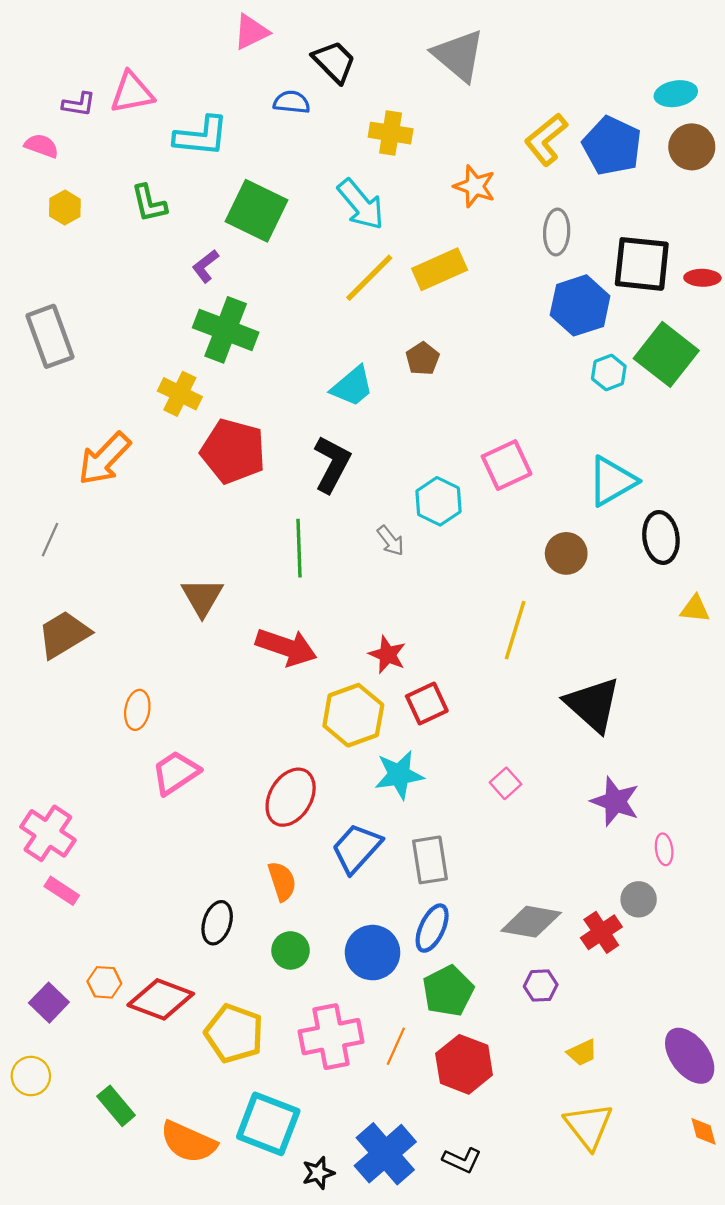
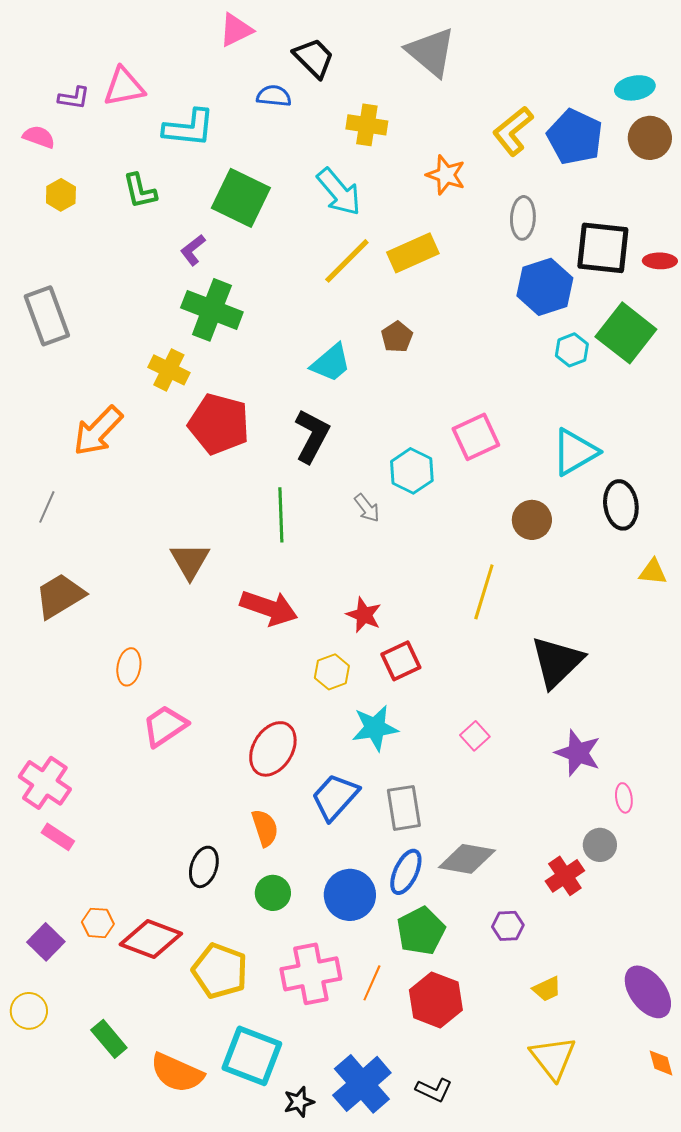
black triangle: (593, 705) -> (557, 662), turned 34
yellow hexagon: (353, 715) -> (332, 672), size x0.6
gray diamond: (531, 922) -> (467, 859), moved

